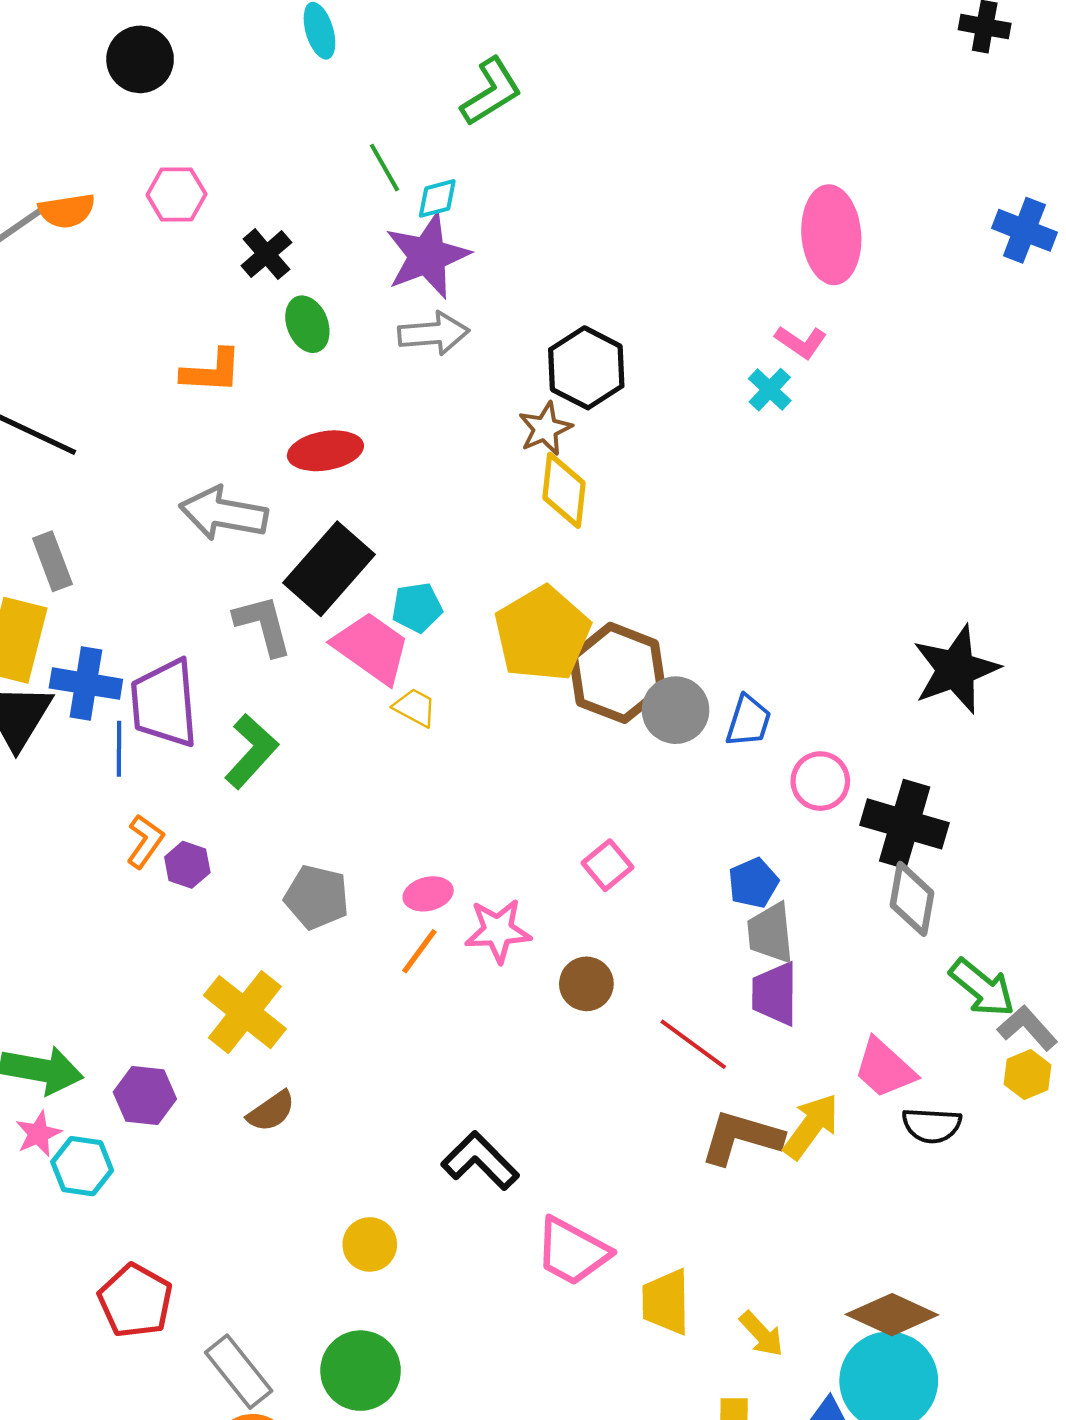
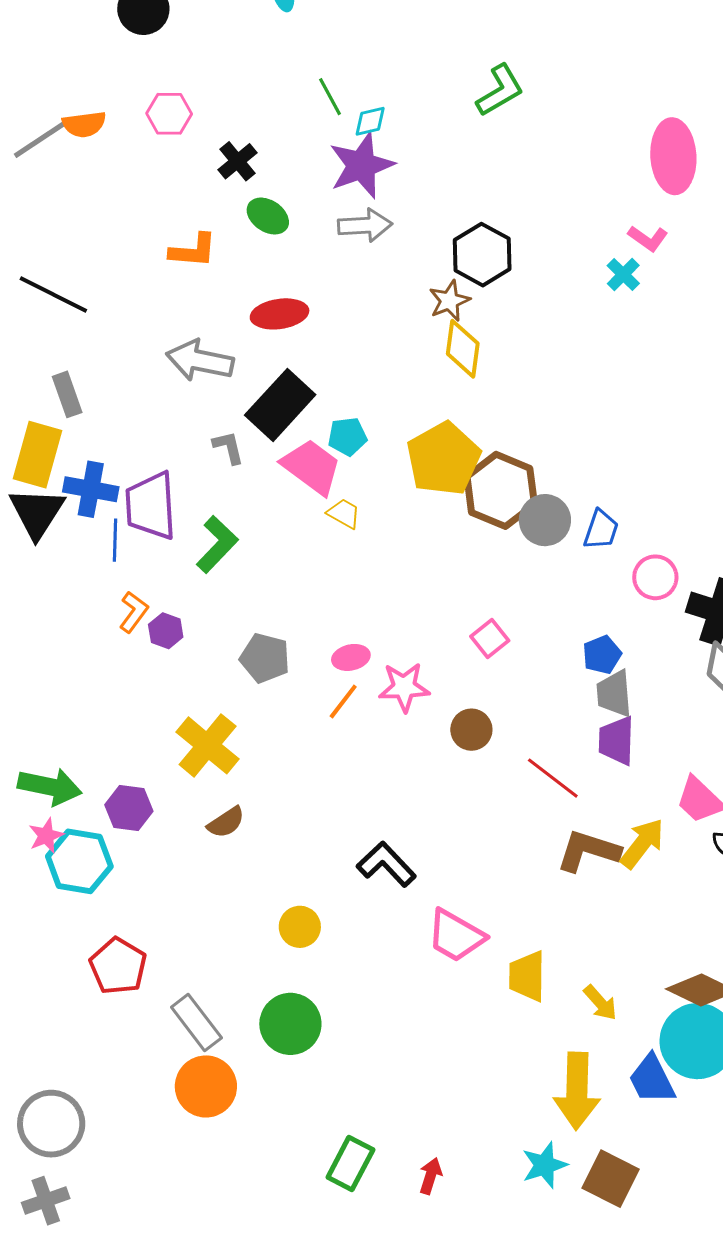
green L-shape: (491, 92) -> (500, 90), moved
green ellipse: (307, 324) -> (268, 216), turned -36
gray L-shape: (263, 625) -> (228, 447), size x0.7
cyan hexagon: (82, 1166) -> (79, 861), size x1.4

